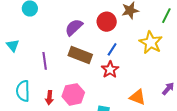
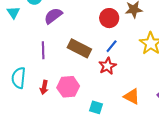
purple semicircle: (74, 27) -> (53, 16), moved
cyan triangle: (13, 45) -> (13, 12), moved

